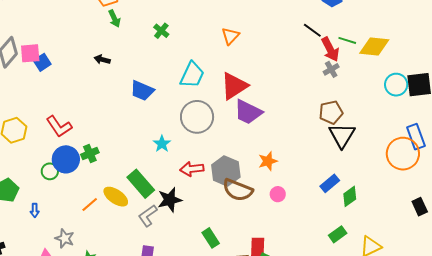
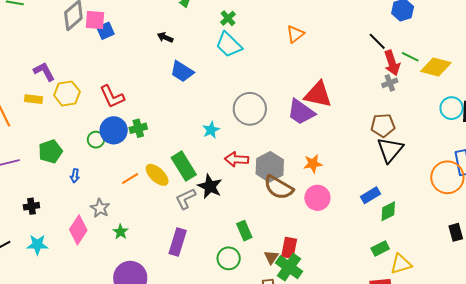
cyan trapezoid: (192, 75) -> (229, 45), moved, turned 100
red triangle: (234, 86) -> (318, 95), moved, turned 36
blue trapezoid: (142, 91) -> (182, 71), moved
pink circle: (278, 194) -> (317, 198), size x1.6
black star: (170, 200) -> (210, 186), turned 30
green rectangle: (338, 234) -> (380, 248), moved

